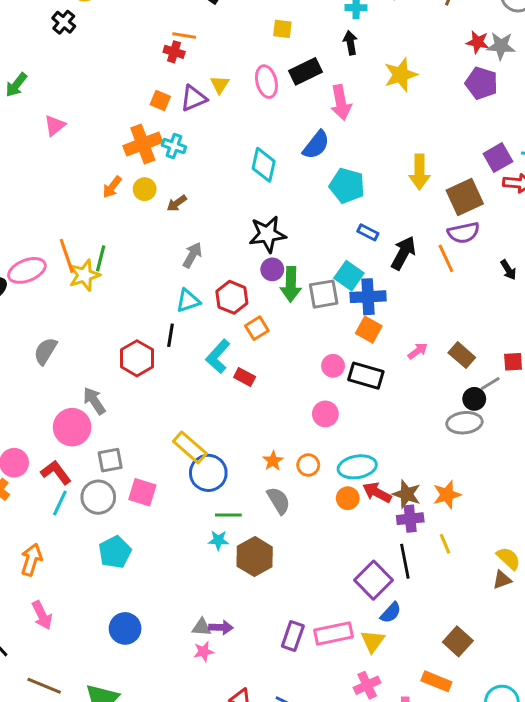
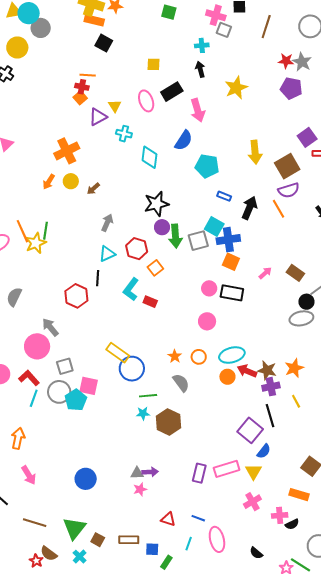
gray star: (501, 46) -> (302, 62), turned 30
orange square: (160, 100) -> (80, 98), moved, turned 32
cyan cross: (174, 146) -> (124, 134), moved
cyan pentagon: (115, 552) -> (76, 400), moved

